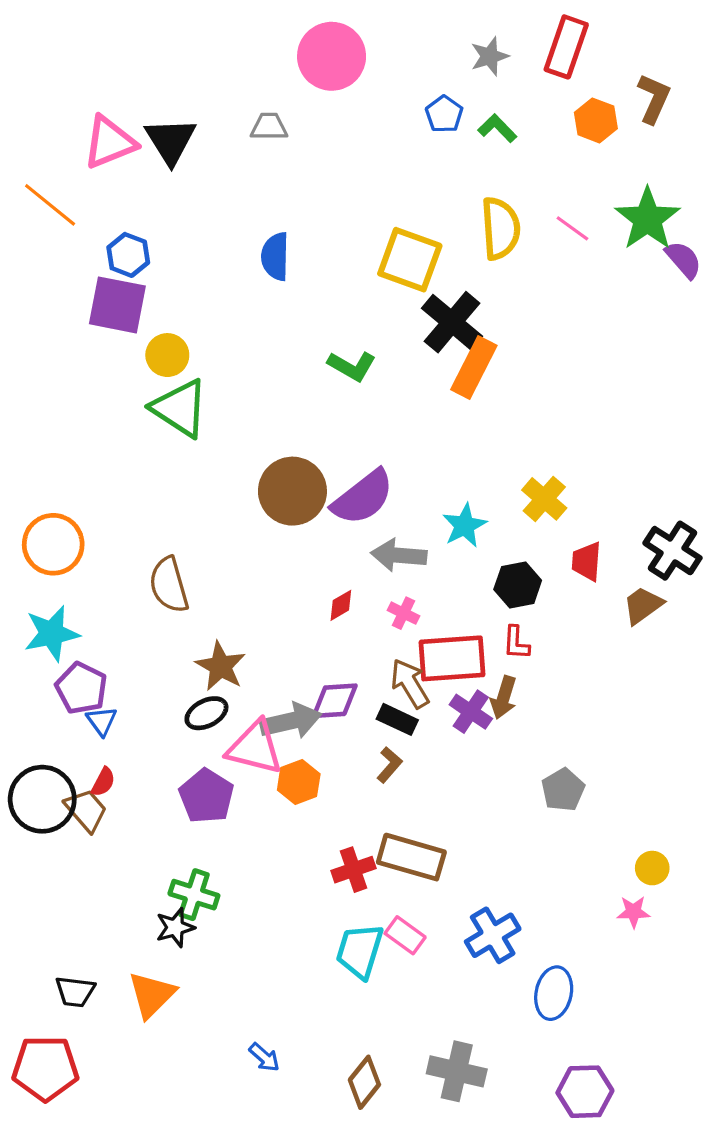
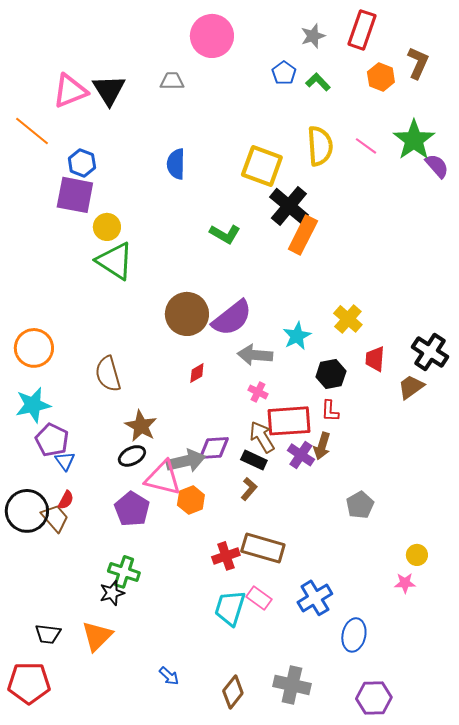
red diamond: (341, 605) -> (197, 373), moved

